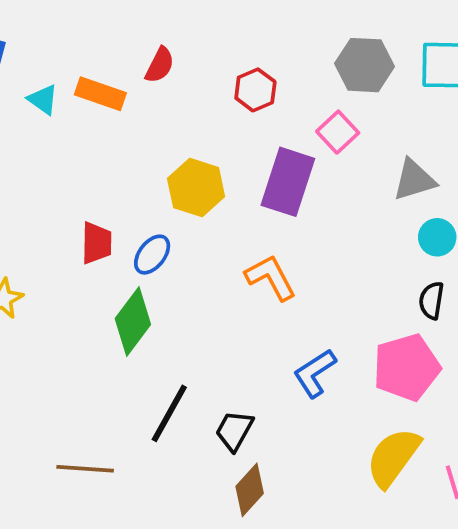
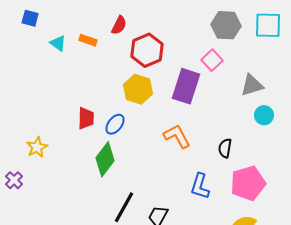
red hexagon: (255, 90) -> (147, 50), moved, size x1.5
orange rectangle: (100, 94) -> (88, 40), size x0.7
black semicircle: (431, 300) -> (225, 148), moved
blue L-shape: (315, 373) -> (200, 186), turned -40

